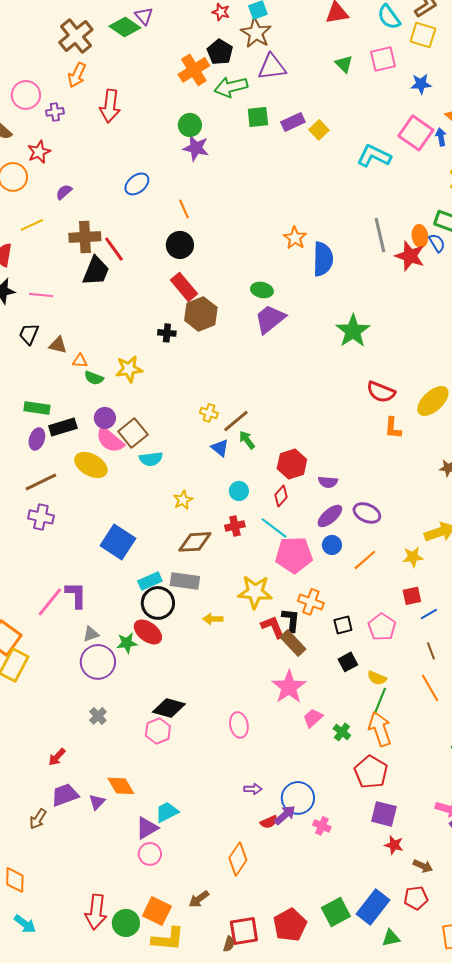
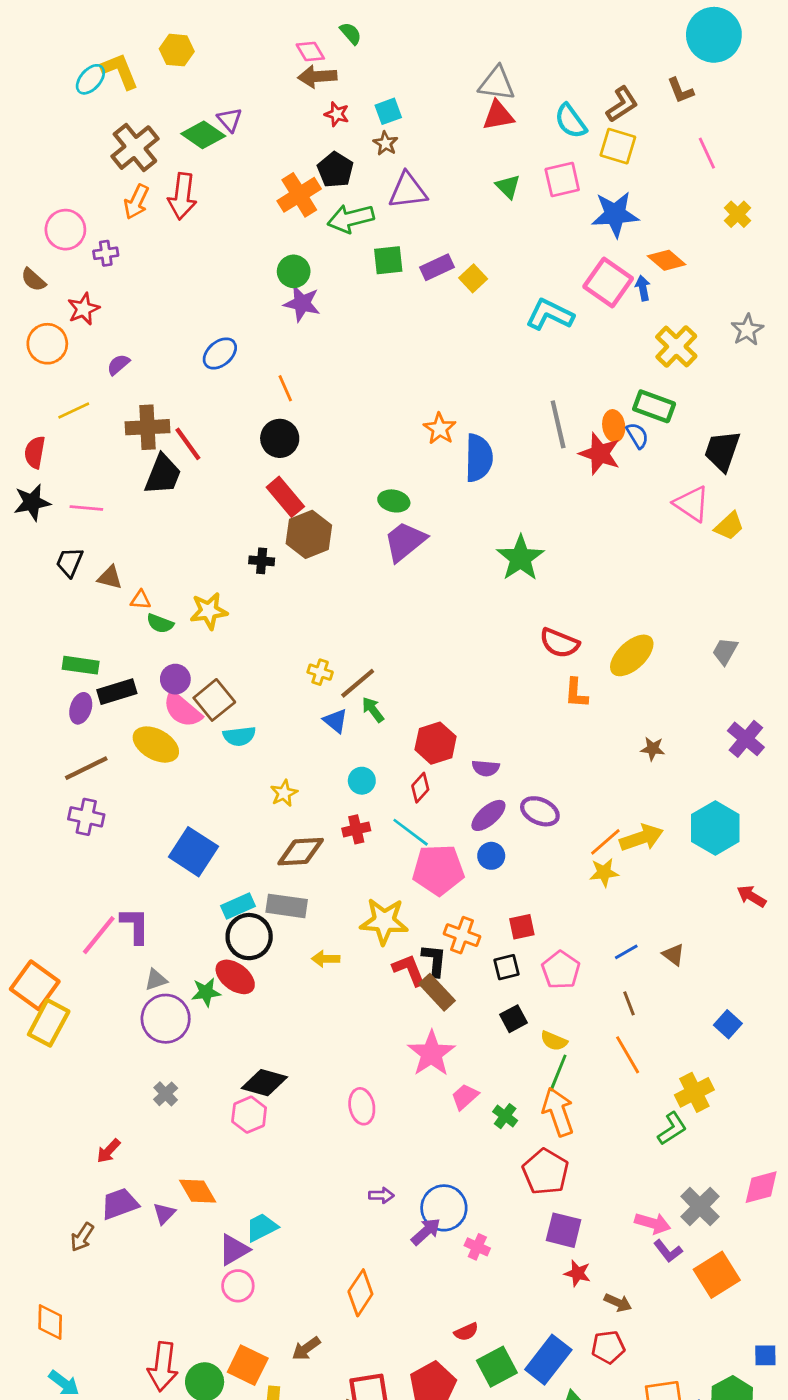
brown star: (256, 33) -> (385, 143), size x0.6
blue star: (421, 84) -> (615, 214), size x1.6
red arrow: (110, 106) -> (182, 196), moved
orange line: (365, 560) -> (605, 842), moved
red square: (412, 596) -> (522, 927), moved
red semicircle: (269, 822) -> (466, 1332), moved

